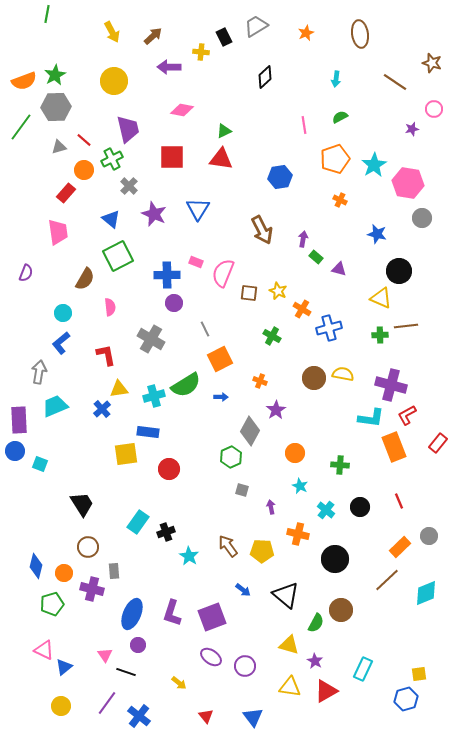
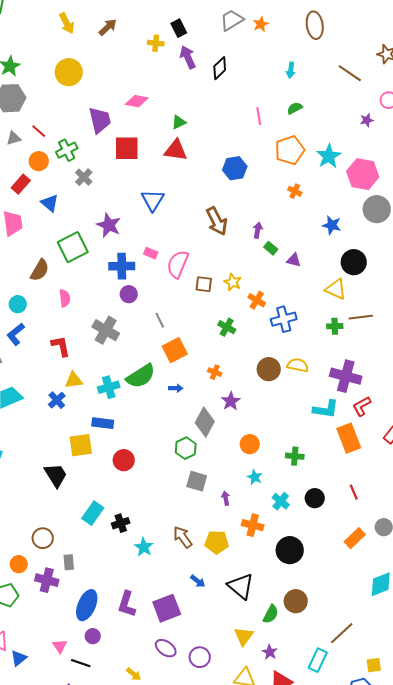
gray trapezoid: (256, 26) -> (232, 20), moved
purple arrow: (169, 67) -> (188, 57), moved, turned 65
purple trapezoid: (128, 129) -> (100, 120), moved
purple star: (154, 214) -> (109, 225), moved
gray circle: (422, 218) -> (377, 209), size x1.4
blue triangle: (111, 219) -> (50, 203), moved
gray square: (242, 490) -> (197, 481), size x1.5
black trapezoid: (82, 504) -> (56, 475), moved
brown line: (387, 580) -> (342, 633), moved
yellow triangle: (289, 645) -> (244, 636), turned 50

